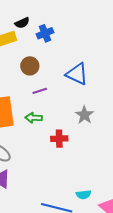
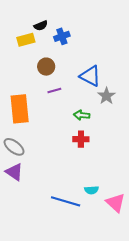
gray star: (84, 115) -> (106, 96), moved
green arrow: (34, 118) -> (82, 115), moved
red cross: (59, 139) -> (81, 139), moved

